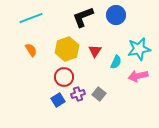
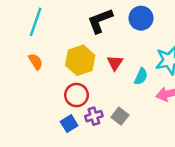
cyan line: (31, 18) -> (36, 22), turned -50

